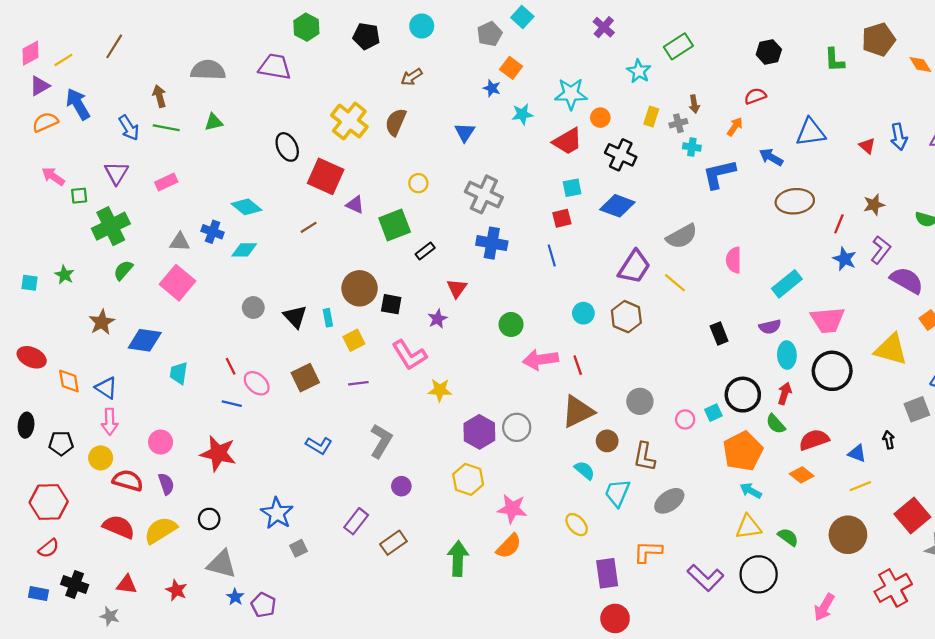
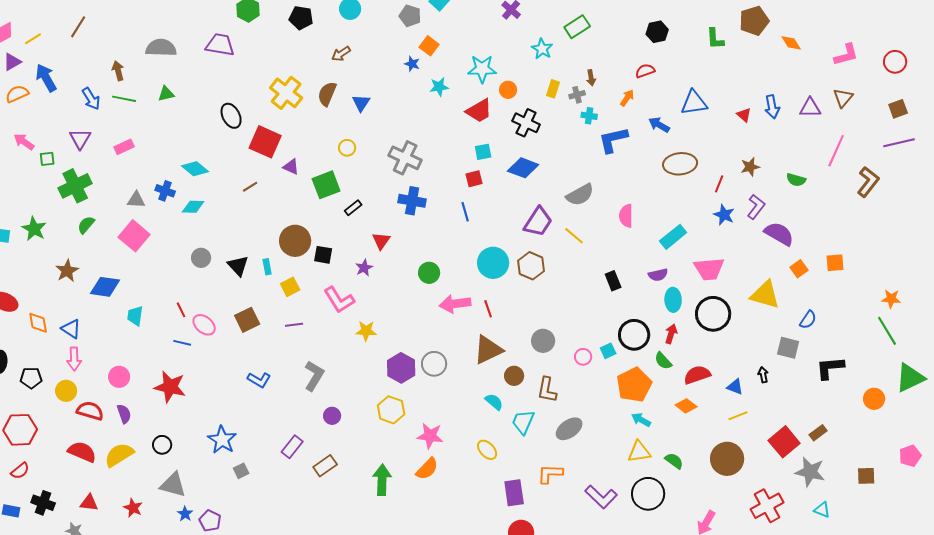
gray pentagon: (490, 34) -> (410, 16), turned -30
blue triangle: (465, 132) -> (361, 103), moved
green star: (64, 275) -> (34, 229), size x1.4
cyan circle: (583, 313) -> (493, 263), size x1.6
gray square: (917, 409) -> (788, 348), turned 35

